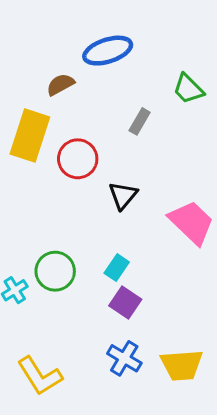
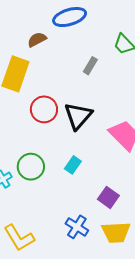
red circle: (78, 159) -> (44, 109), moved
black triangle: (123, 195) -> (78, 116), size x1.4
purple square: (125, 302) -> (108, 197), moved

